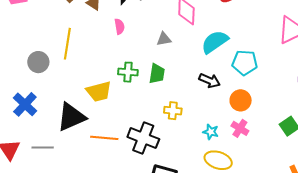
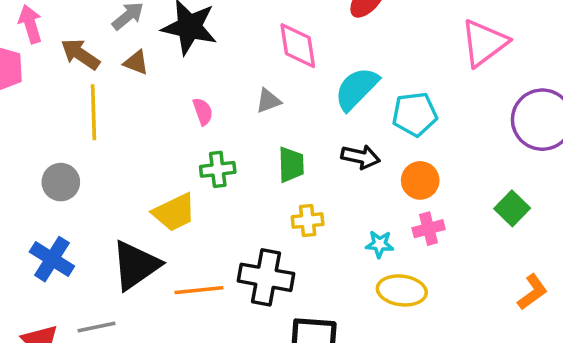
pink semicircle: (119, 27) -> (203, 111), moved
yellow line: (67, 44) -> (94, 112), moved
green trapezoid: (157, 74) -> (291, 165), moved
pink cross: (240, 128) -> (429, 229), turned -36

